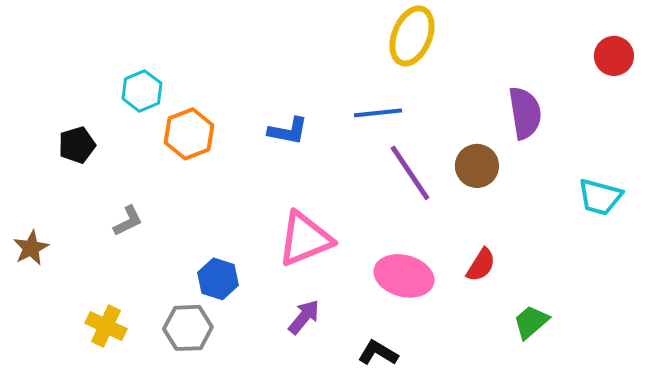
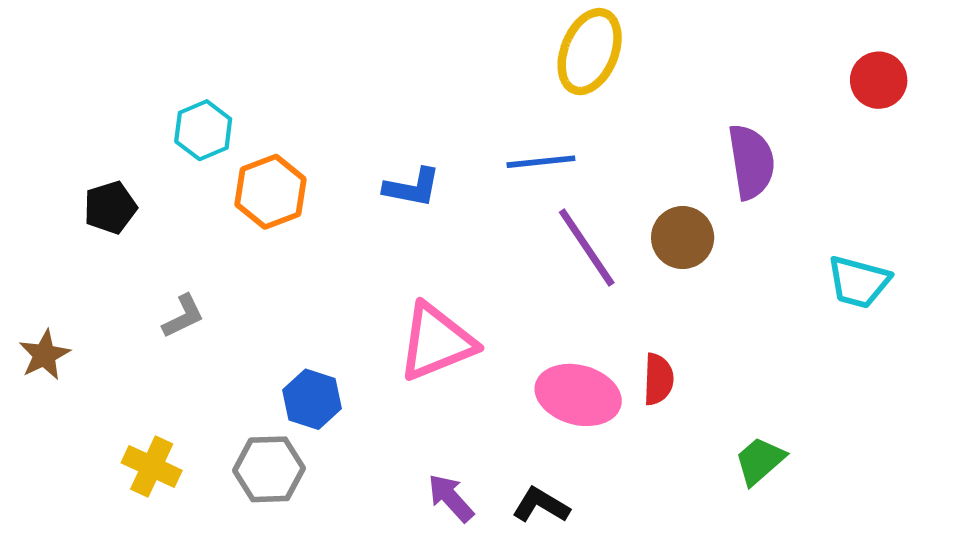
red semicircle: (481, 265) -> (658, 379), moved, turned -30
purple arrow: (304, 317) -> (451, 498), moved, turned -81

